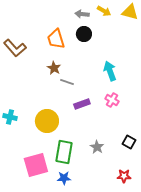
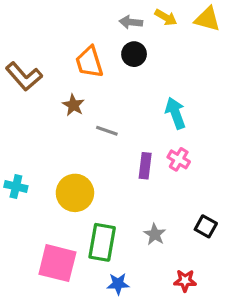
brown star: (54, 68) -> (73, 105), moved
purple rectangle: (82, 104) -> (145, 166), moved, turned -63
pink square: (36, 165) -> (57, 263), turned 30
red star: (124, 176) -> (185, 281), moved
blue star: (64, 178) -> (118, 284), moved

